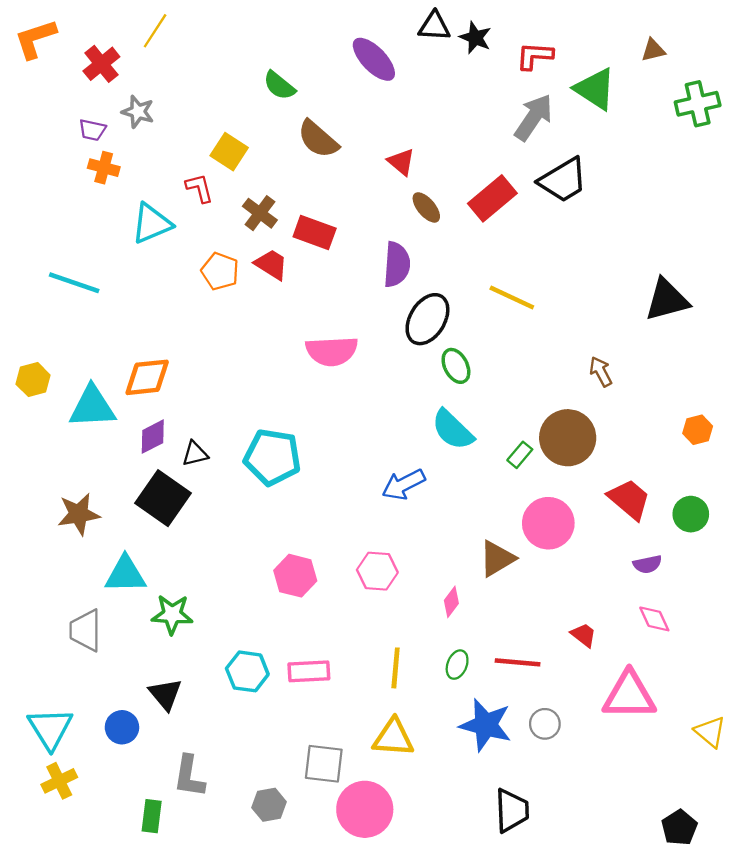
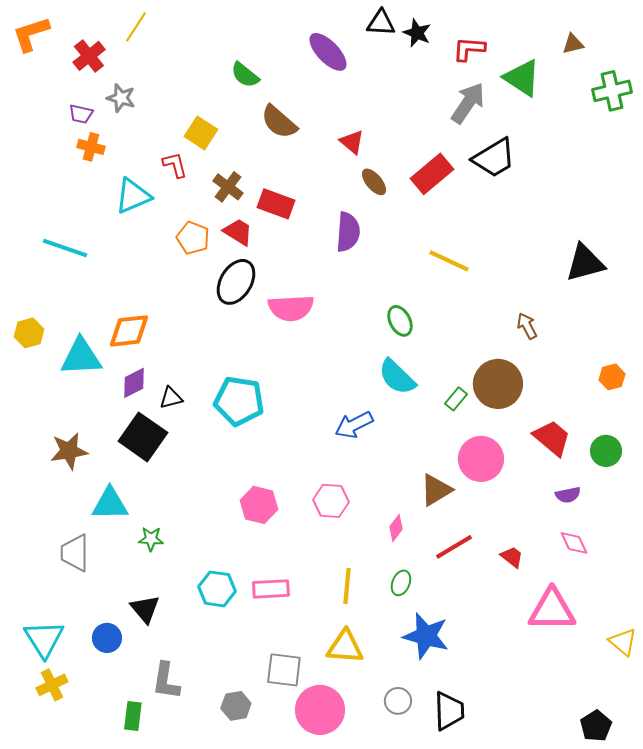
black ellipse: (427, 319) -> (236, 282), moved
green star: (172, 614) -> (151, 539), size x0.7
red line: (518, 662) -> (454, 547), moved, turned -36
gray circle: (545, 724) -> (398, 701), moved

